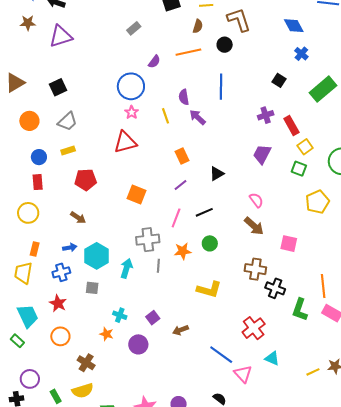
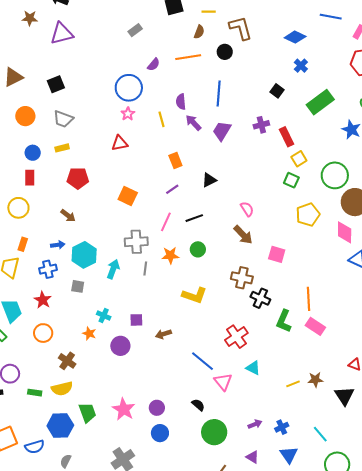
blue diamond: (294, 26) -> (295, 37), turned -40
gray trapezoid: (67, 121) -> (63, 119), turned 60
red triangle: (125, 142) -> (120, 143), size x0.7
purple trapezoid: (262, 154) -> (222, 131), moved
purple square: (153, 318) -> (136, 320), turned 32
green rectangle: (56, 396) -> (35, 393), turned -56

